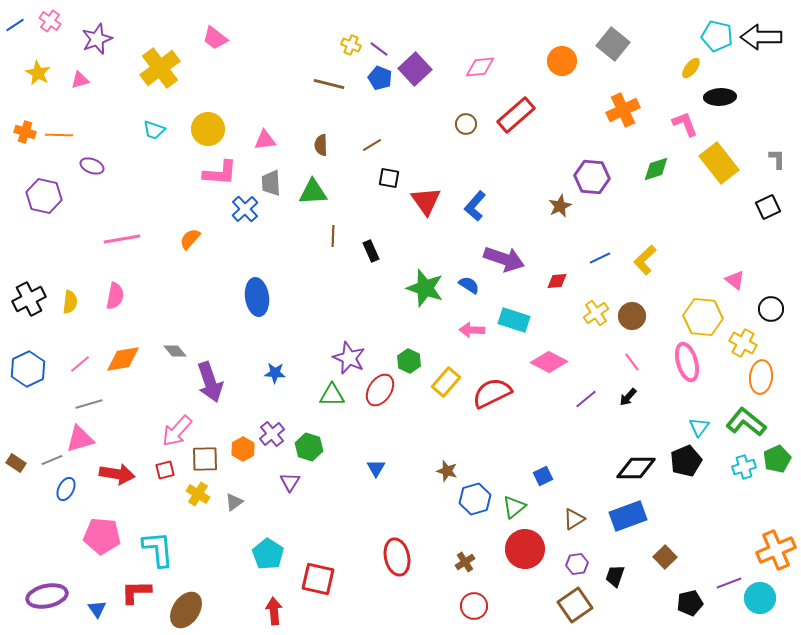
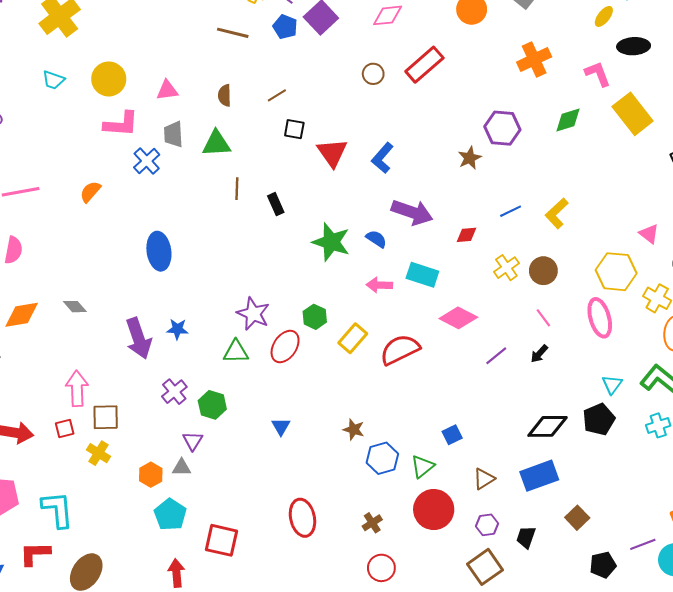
purple arrow: (210, 382) -> (138, 338), moved
pink arrow: (177, 431) -> (77, 389), turned 136
orange hexagon: (243, 449) -> (151, 475), moved
gray triangle: (234, 502) -> (182, 467), moved, turned 36

